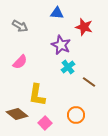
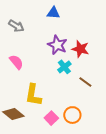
red star: (84, 27) -> (80, 49), moved
pink semicircle: (20, 62) -> (16, 62), turned -84
pink square: (45, 123) -> (51, 118), moved

